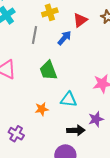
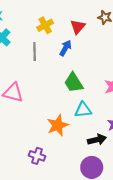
green trapezoid: (48, 70) -> (74, 83), moved
orange star: (42, 109) -> (58, 125), size x1.5

